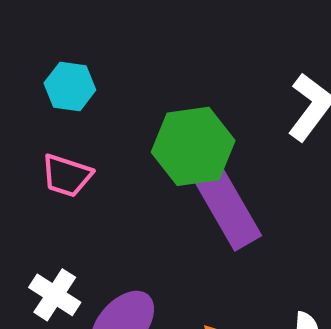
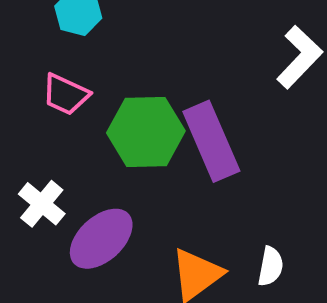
green hexagon: (193, 146) -> (146, 132), moved

